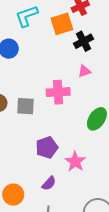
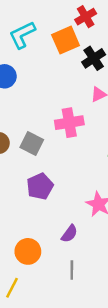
gray square: (25, 106) -> (32, 143), turned 30
purple pentagon: (47, 147) -> (40, 186), moved

